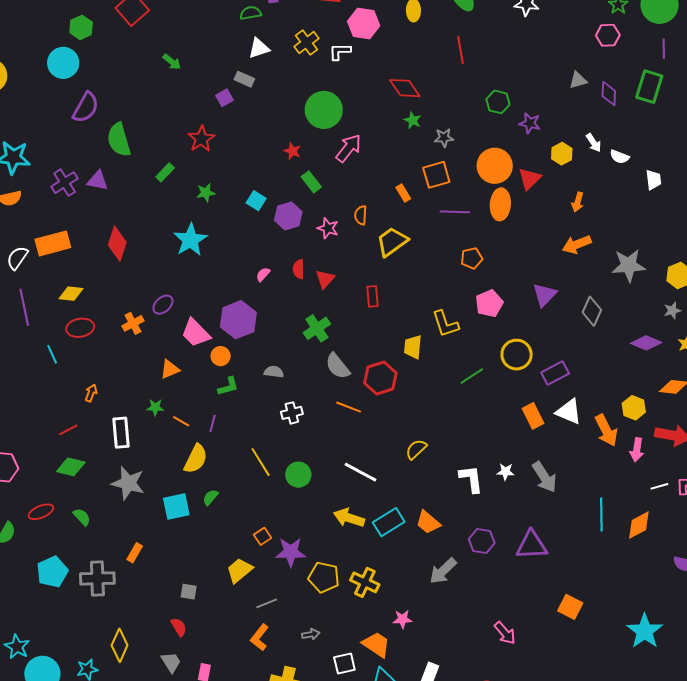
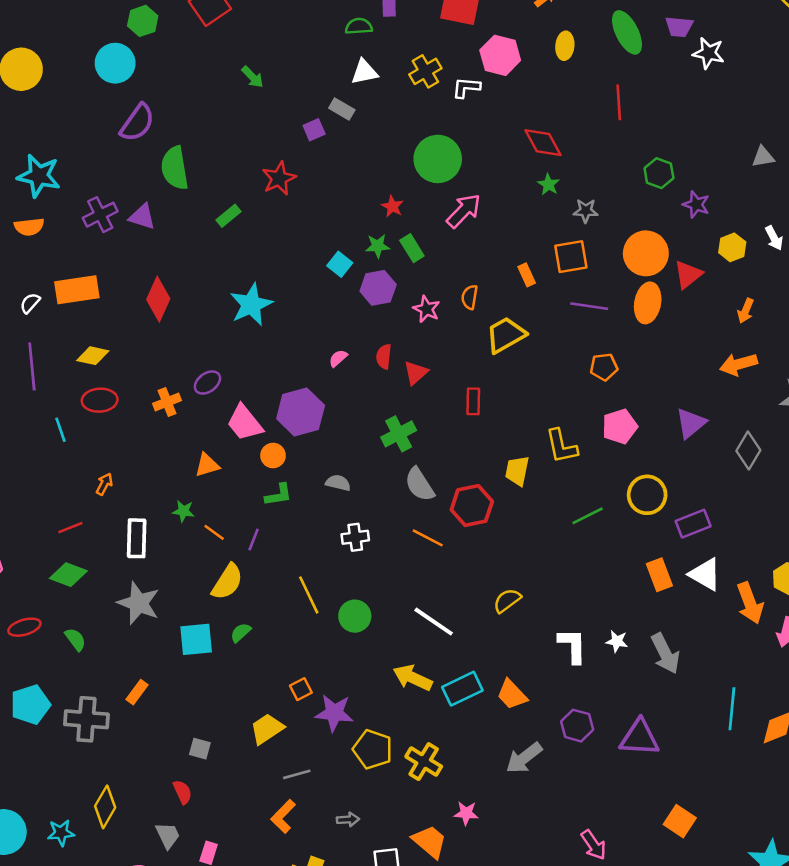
green star: (206, 193) -> (378, 246), moved
white semicircle: (17, 258) -> (30, 303), size x0.7

